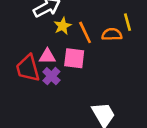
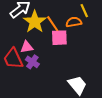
yellow star: (63, 26) -> (35, 22), size x1.6
pink square: (74, 58) -> (59, 38), moved

